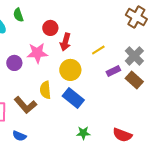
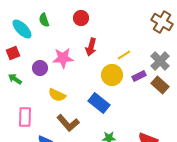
red circle: (50, 28) -> (81, 18), moved
yellow circle: (70, 70) -> (112, 75), moved
yellow semicircle: (45, 90) -> (57, 95), moved, turned -60
brown L-shape: (25, 105) -> (68, 123), moved

